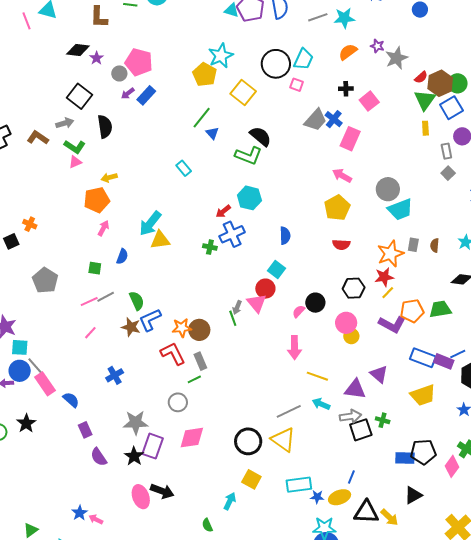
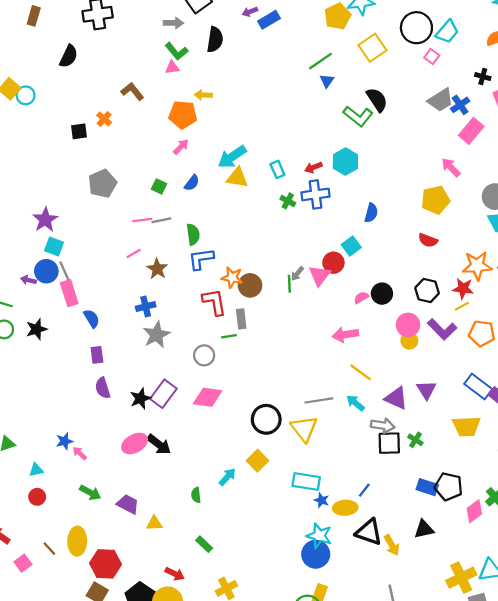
brown L-shape: (38, 138) -> (132, 91), moved
cyan rectangle: (184, 168) -> (277, 169), moved
purple L-shape: (392, 324) -> (442, 329), moved
brown star: (131, 327) -> (157, 269), moved
pink arrow: (294, 348) -> (345, 335), turned 65
gray star: (136, 423) -> (157, 335), moved, turned 30
pink ellipse: (141, 497) -> (135, 444), turned 65

